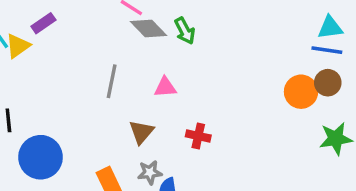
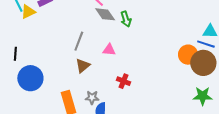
brown circle: (328, 83) -> (203, 63), size x1.6
orange circle: (301, 92) -> (188, 55), moved
brown triangle: (141, 132) -> (83, 66), moved

